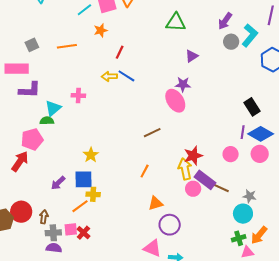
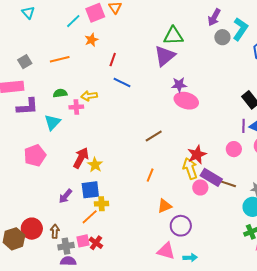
green triangle: (176, 22) -> (173, 36), moved
purple triangle: (192, 56) -> (165, 56), moved, size x1.6
yellow arrow: (109, 76) -> (89, 96), moved
pink ellipse: (175, 101) -> (186, 101), moved, turned -35
green semicircle: (47, 121) -> (60, 93), moved
red arrow: (20, 161) -> (81, 158), moved

